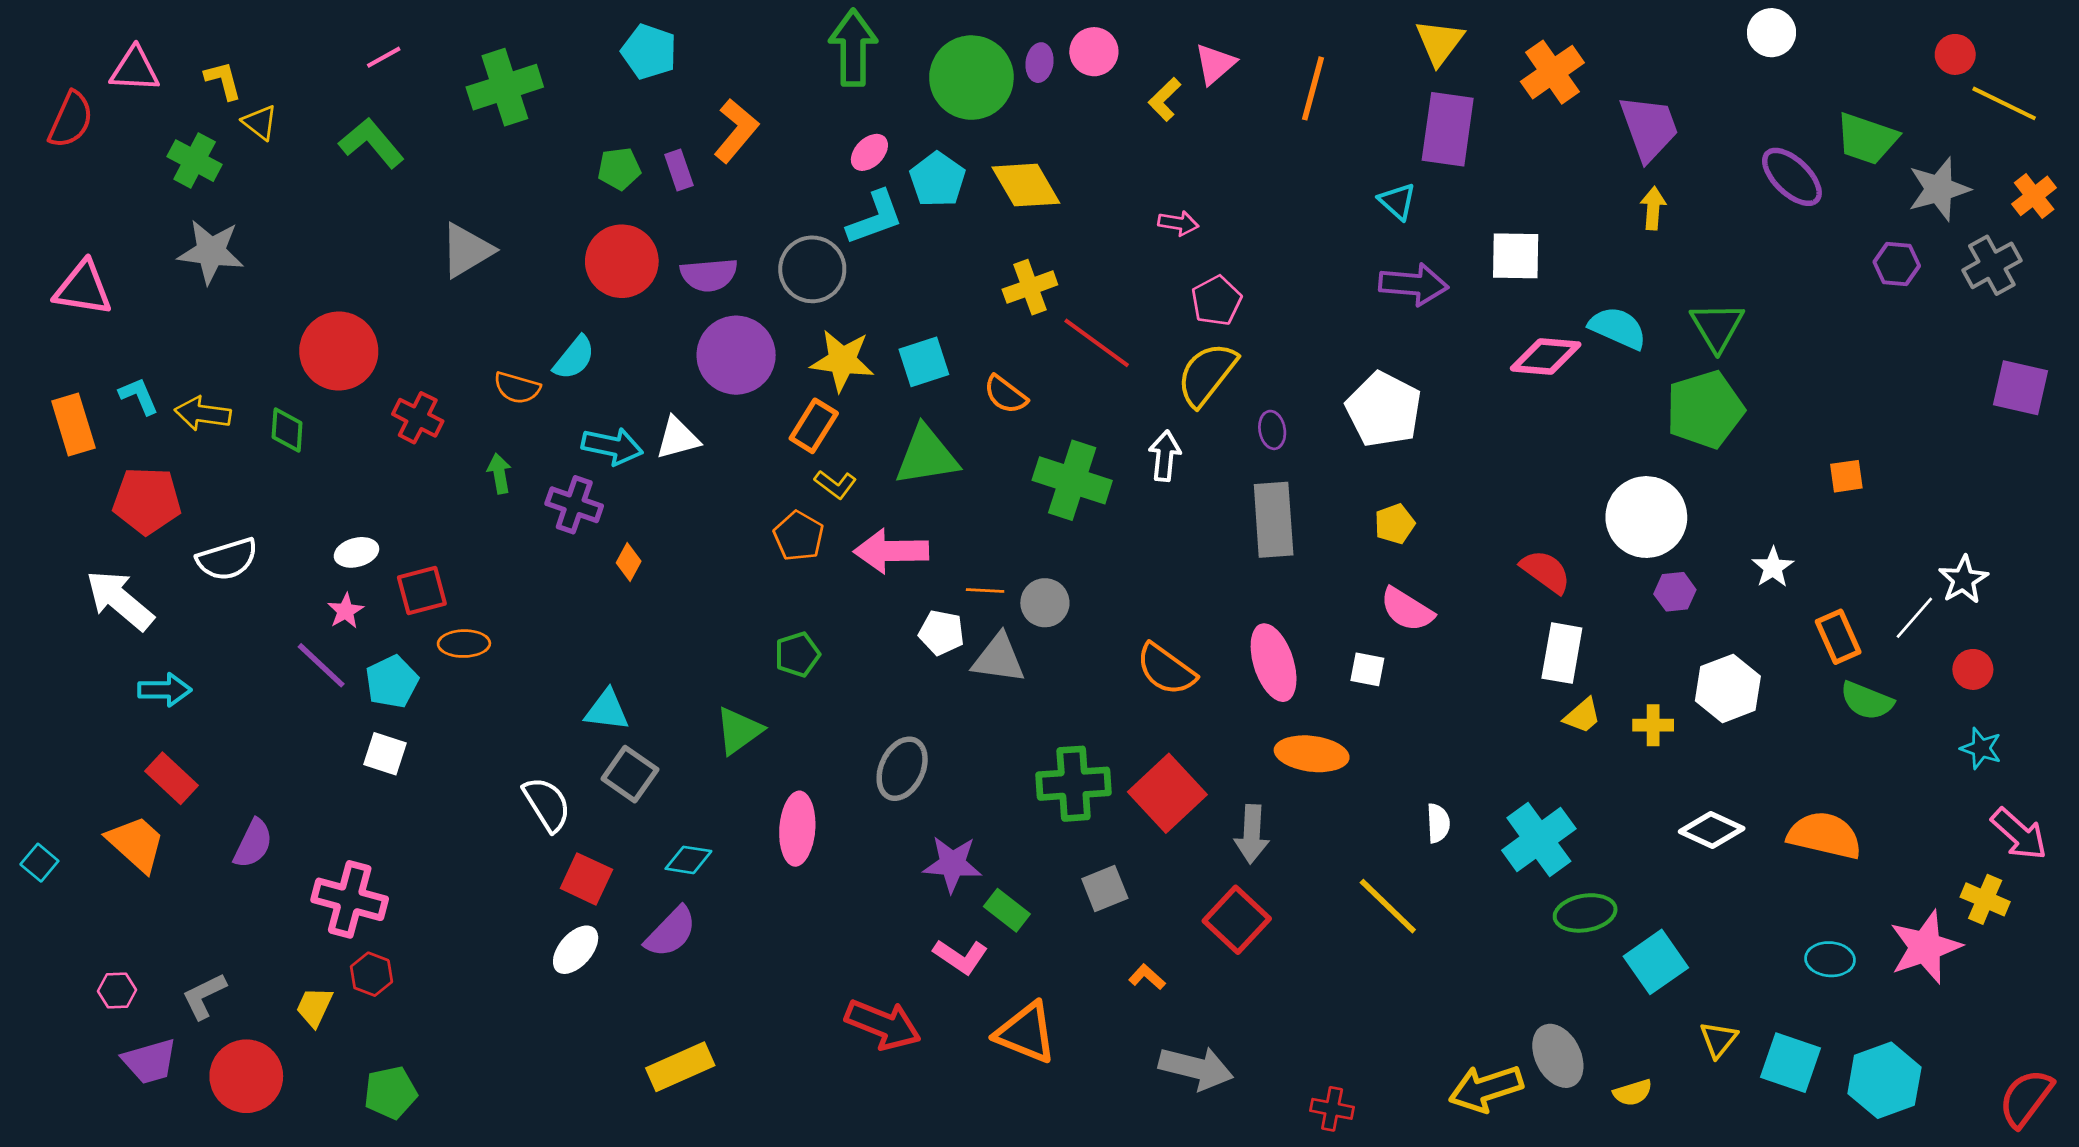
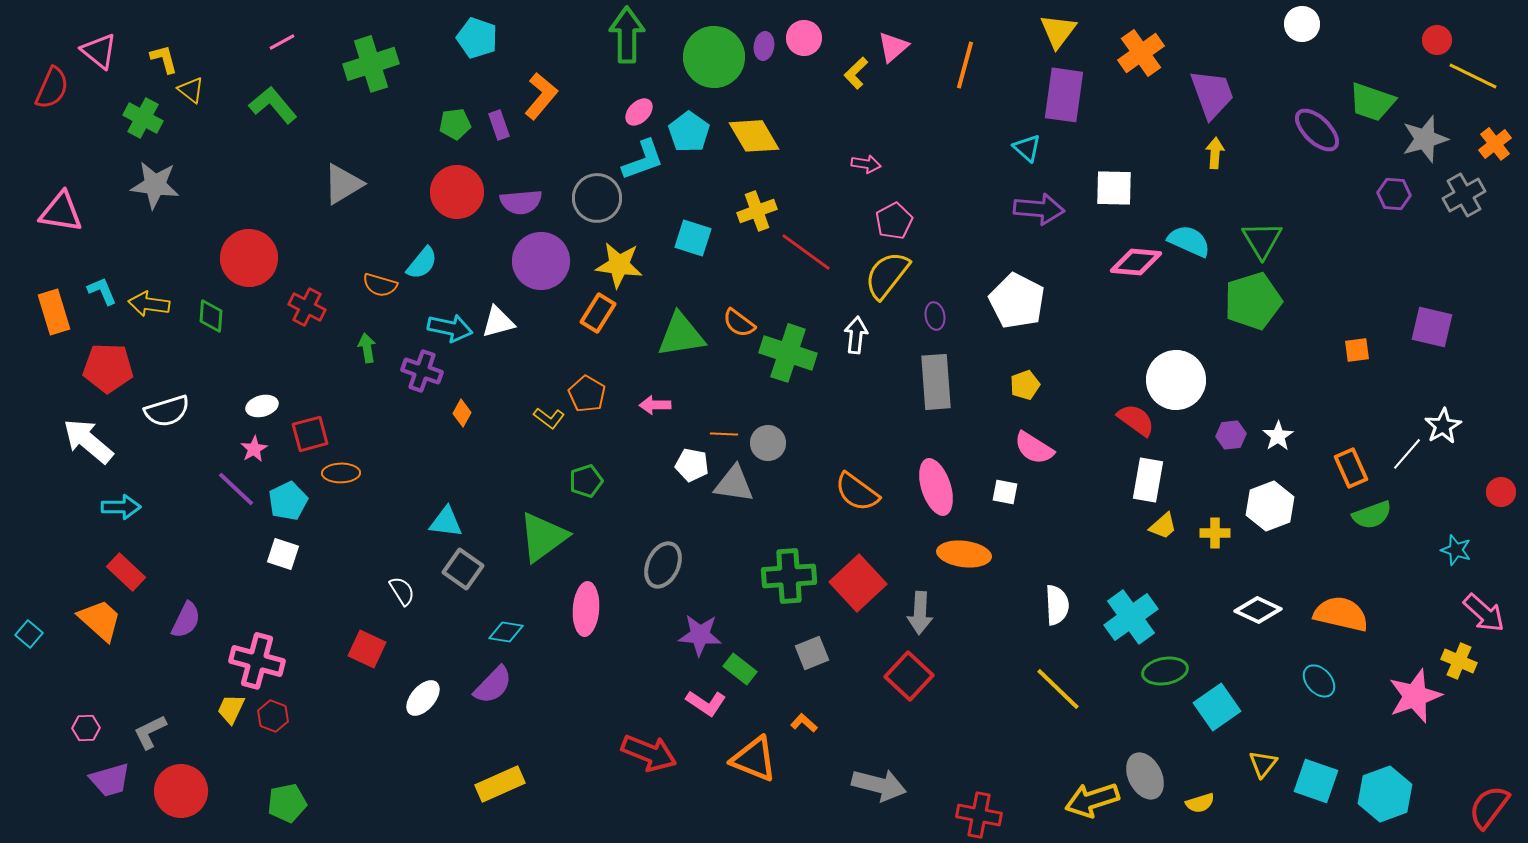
pink triangle: (135, 69) -> (99, 51), turned 36
cyan square: (924, 362) -> (693, 238), moved, turned 36
purple square: (2020, 388) -> (1432, 327), moved
orange semicircle: (1005, 395) -> (739, 323), moved
yellow L-shape: (835, 484) -> (549, 418), moved
white circle: (1646, 517) -> (1176, 380), moved
pink arrow: (891, 551) -> (655, 405), size x0.6
white star: (1773, 567) -> (1278, 436), moved
red circle: (1973, 669) -> (1501, 492), moved
green semicircle: (1867, 701) -> (1372, 515), turned -42
green triangle: (739, 731) -> (543, 537), size x1.4
white semicircle: (547, 804) -> (402, 591), size x0.7
white semicircle: (1438, 823) -> (1057, 605), size x1.4
red square: (586, 879) -> (367, 649), moved
yellow line: (1388, 906) -> (1058, 689), moved
cyan ellipse: (1830, 959) -> (1319, 681), moved, turned 44
orange L-shape: (1147, 977) -> (804, 723), moved
yellow trapezoid: (314, 1007) -> (231, 709), moved
red cross: (1332, 1109) -> (979, 815), size x1.4

